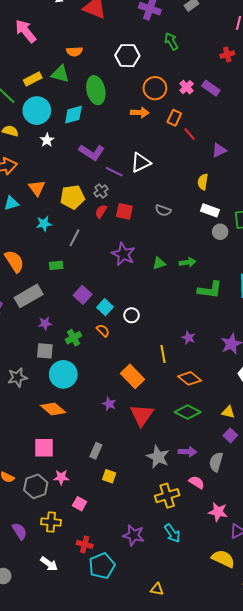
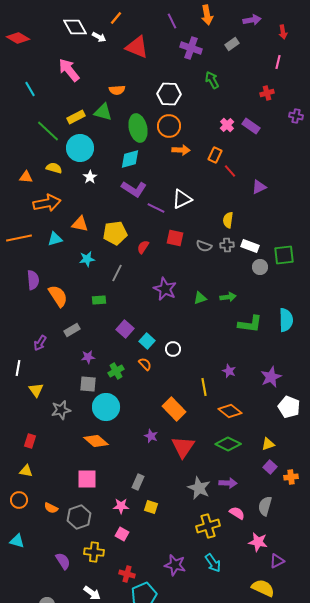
orange circle: (155, 88) -> (169, 126), moved
cyan diamond: (73, 115) -> (130, 159), moved
yellow semicircle: (203, 182) -> (228, 220), moved
orange triangle: (37, 188) -> (80, 224), turned -42
gray cross: (101, 191) -> (227, 245), moved, turned 32
red square: (124, 211) -> (175, 238), moved
gray rectangle: (29, 296) -> (72, 330), size x0.6
yellow triangle: (228, 412) -> (268, 444), turned -32
gray semicircle: (216, 462) -> (265, 506), moved
pink star: (61, 477) -> (121, 506), moved

